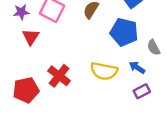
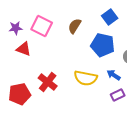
red triangle: (31, 37) -> (24, 49), turned -42

